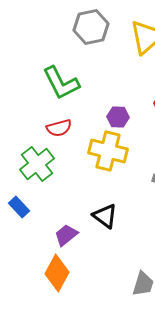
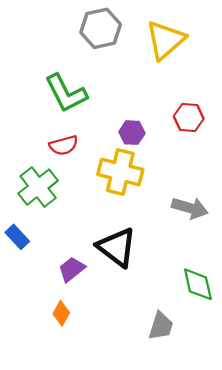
black triangle: (105, 216) -> (117, 247), size x1.4
orange diamond: (57, 273) -> (61, 313), size x0.6

